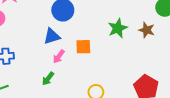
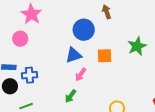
orange square: (83, 47) -> (104, 56), moved

